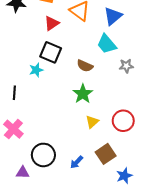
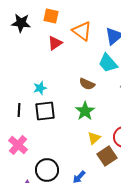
black square: (51, 52) -> (45, 111), moved, turned -30
brown square: (106, 154) -> (107, 156), moved

